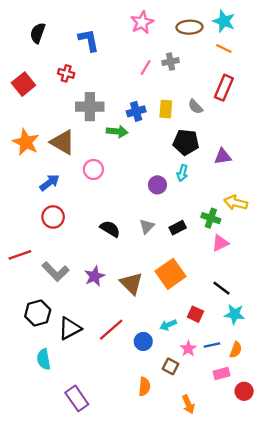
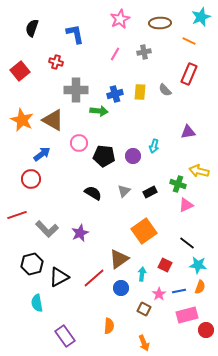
cyan star: (224, 21) -> (201, 17), moved, turned 30
pink line: (146, 67) -> (115, 54), moved
black pentagon: (186, 142) -> (104, 156), moved
red circle: (53, 217) -> (31, 179), moved
brown triangle: (131, 283) -> (119, 259), moved, turned 40
cyan arrow: (168, 325) -> (142, 274), turned 120
orange semicircle: (236, 350) -> (200, 287), moved
pink rectangle: (222, 373) -> (187, 315), size x1.5
orange semicircle: (144, 387) -> (109, 326), moved
orange arrow: (188, 404) -> (144, 343), moved

